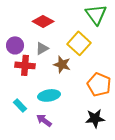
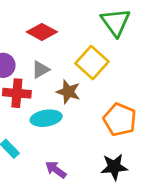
cyan ellipse: (49, 95) -> (46, 118), moved
purple arrow: (44, 120) -> (56, 170), moved

